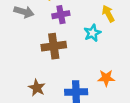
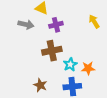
cyan star: (92, 33) -> (70, 64), moved
orange star: (106, 78) -> (88, 68), moved

